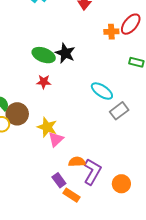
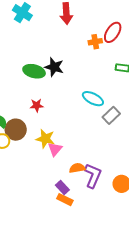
red star: (44, 82) -> (37, 105), moved
orange rectangle: (72, 195) -> (65, 200), moved

